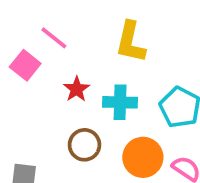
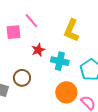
pink square: (25, 65) -> (14, 32), turned 35
brown circle: (84, 145) -> (22, 78), moved

